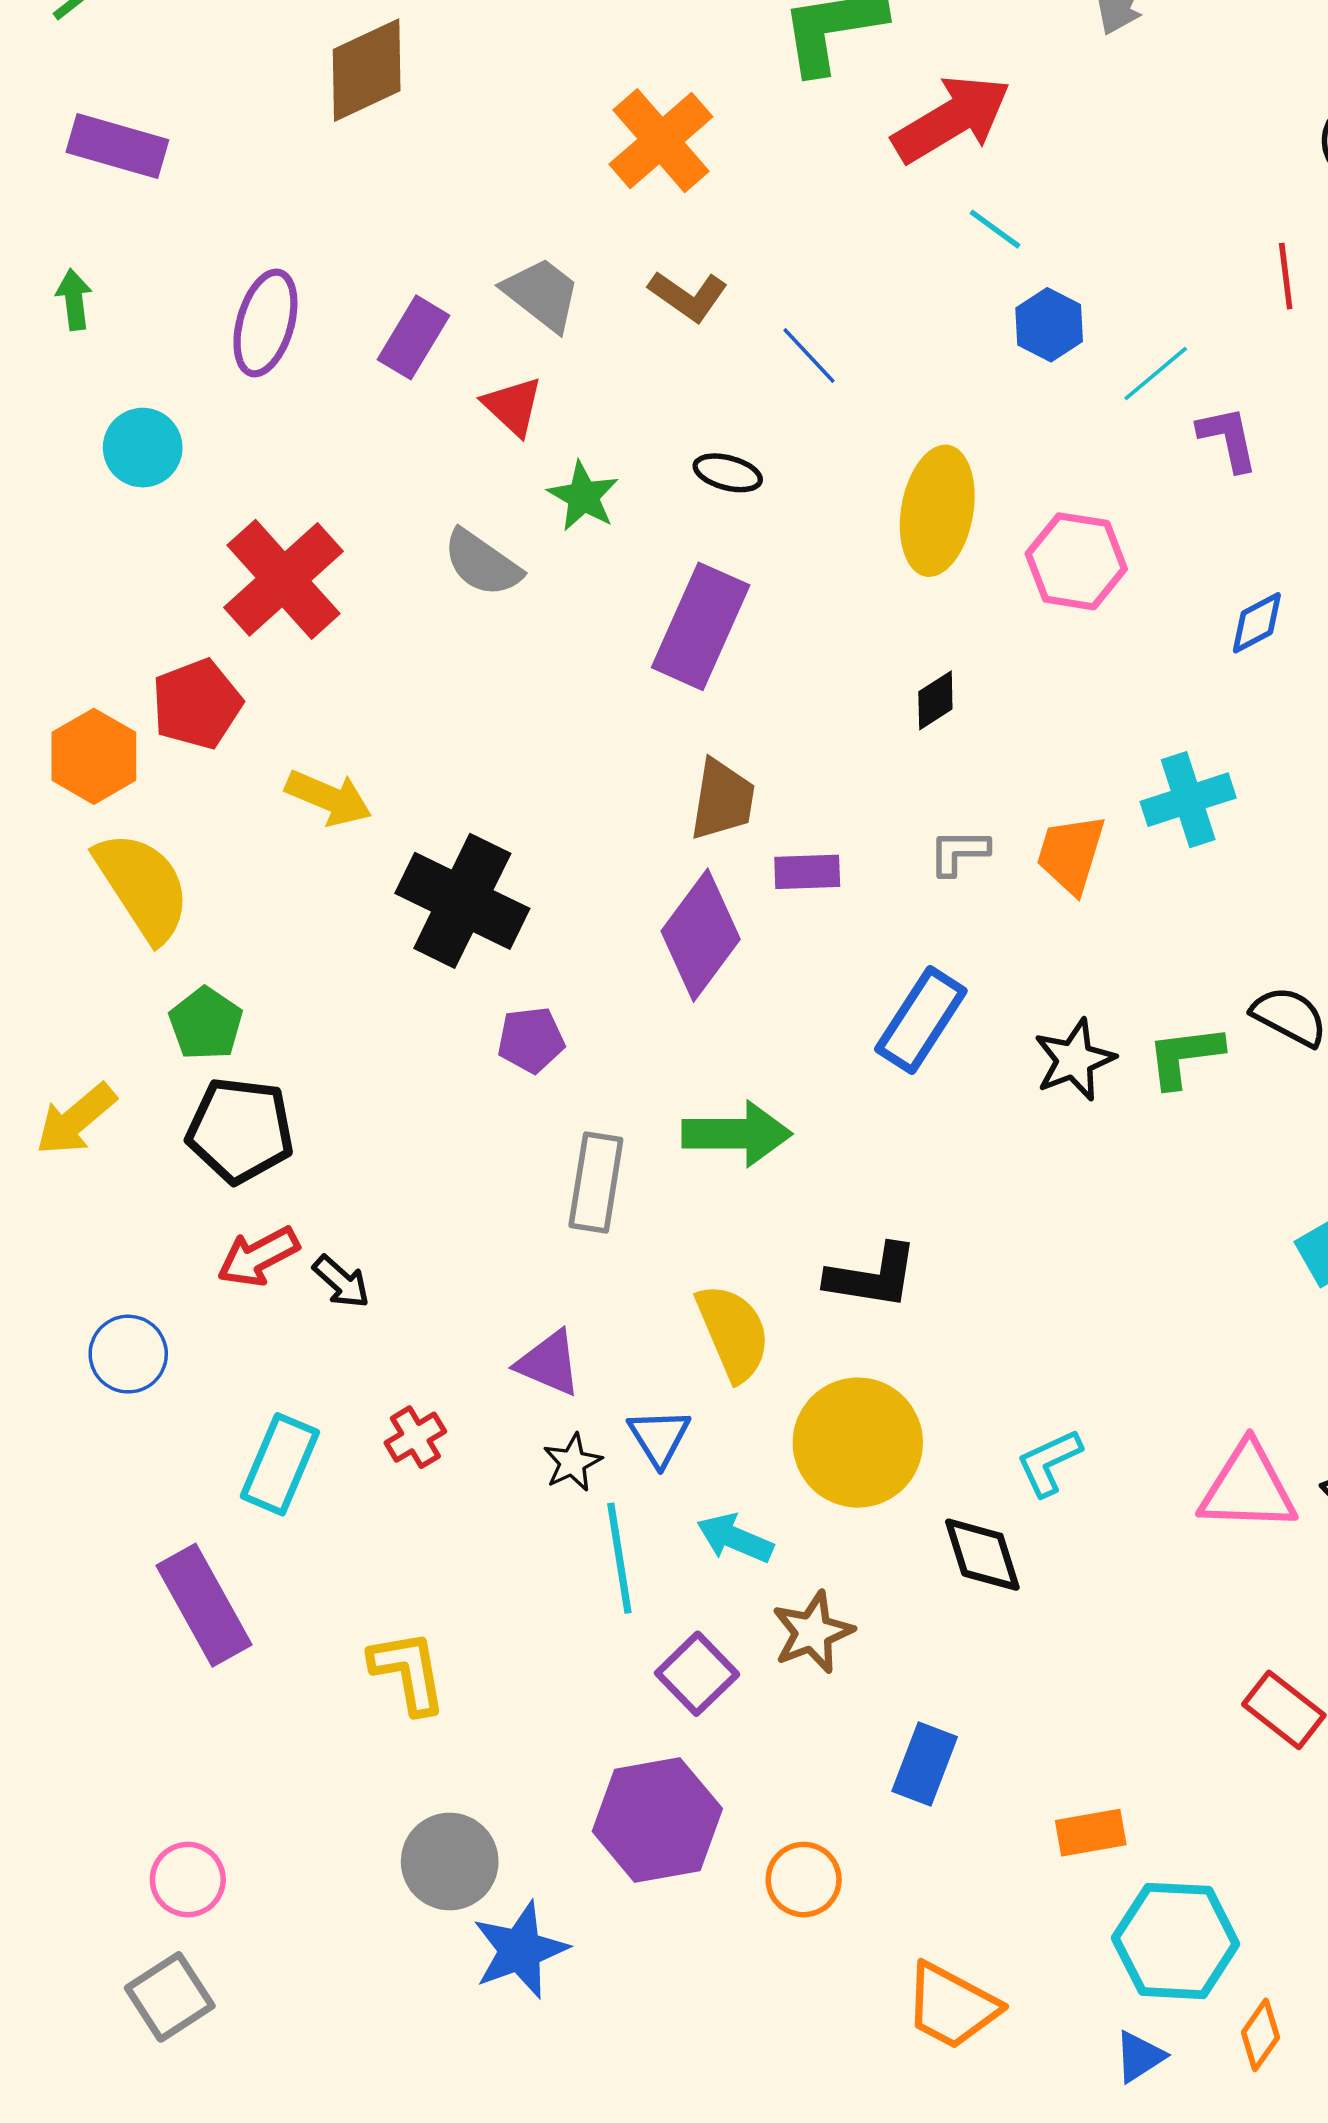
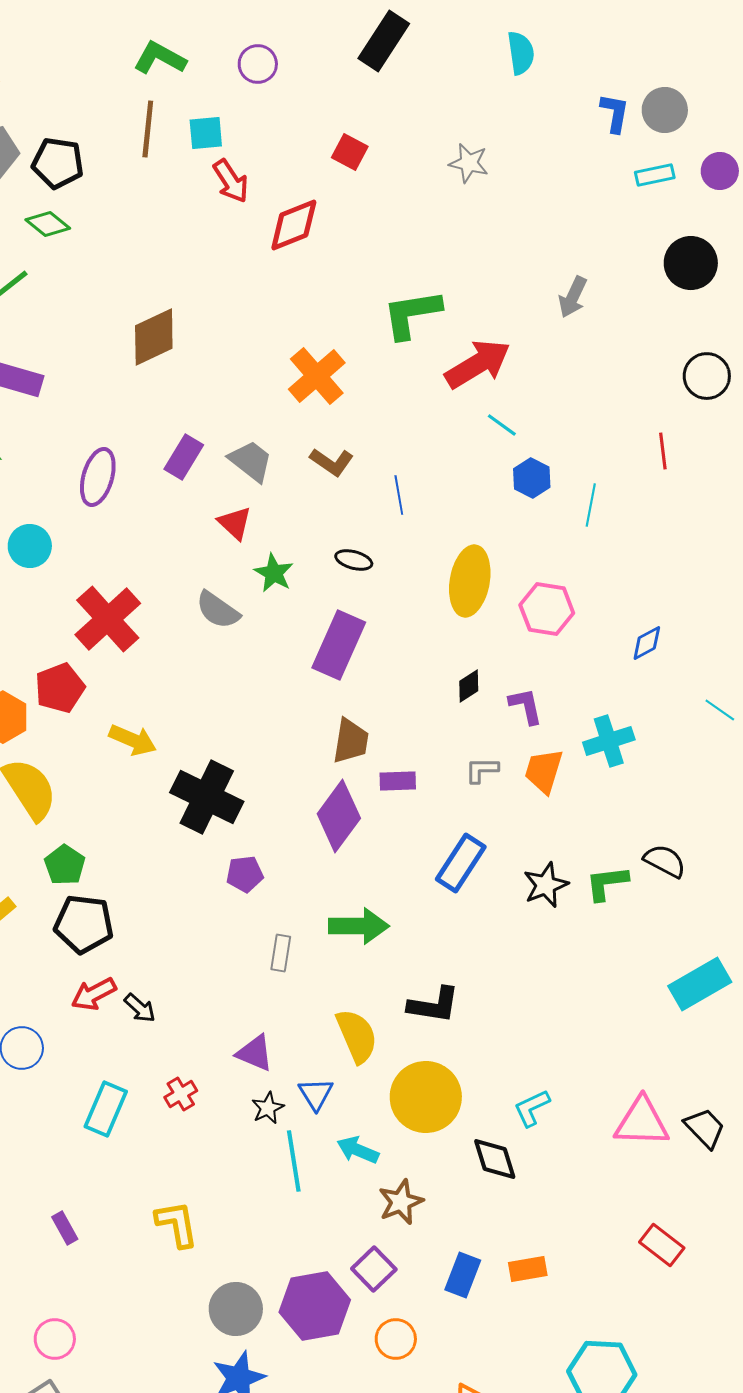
purple rectangle: (414, 337) -> (184, 457), moved
blue line: (809, 355) -> (399, 495), turned 33
cyan line: (1156, 374) -> (591, 505), turned -39
purple L-shape: (1228, 439) -> (526, 706), moved
gray rectangle: (596, 1183) -> (281, 953), size x0.7
purple rectangle: (204, 1605) -> (65, 1228), moved, size x0.5
purple square: (697, 1674) -> (374, 1269), moved
orange rectangle: (1091, 1833) -> (528, 1269), moved
gray circle: (450, 1862) -> (236, 1309), moved

